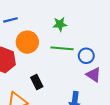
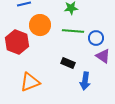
black rectangle: (37, 82) -> (68, 63), moved, turned -40

